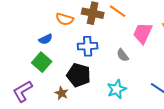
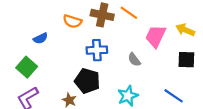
blue semicircle: (46, 39) -> (40, 38), moved
green square: (42, 62) -> (27, 67), moved

